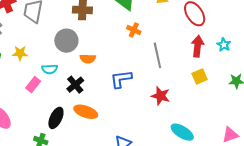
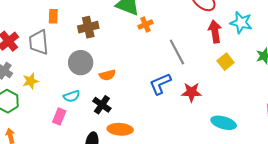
orange cross: (134, 30) -> (145, 25), moved, turned -32
cyan star: (224, 45) -> (241, 23), size x1.5
yellow star: (20, 53) -> (31, 81), moved
blue L-shape: (121, 79) -> (160, 84), moved

